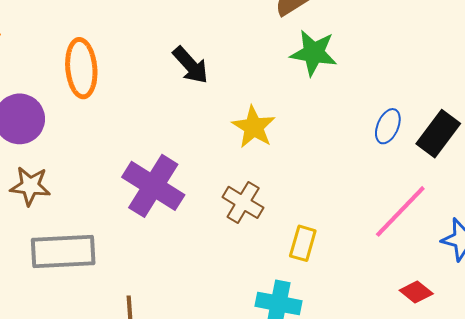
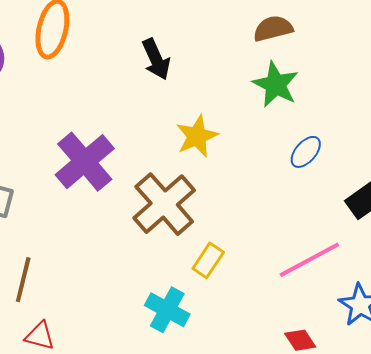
blue ellipse: (388, 126) -> (306, 152), moved
brown cross: (243, 202) -> (164, 204), size x1.6

